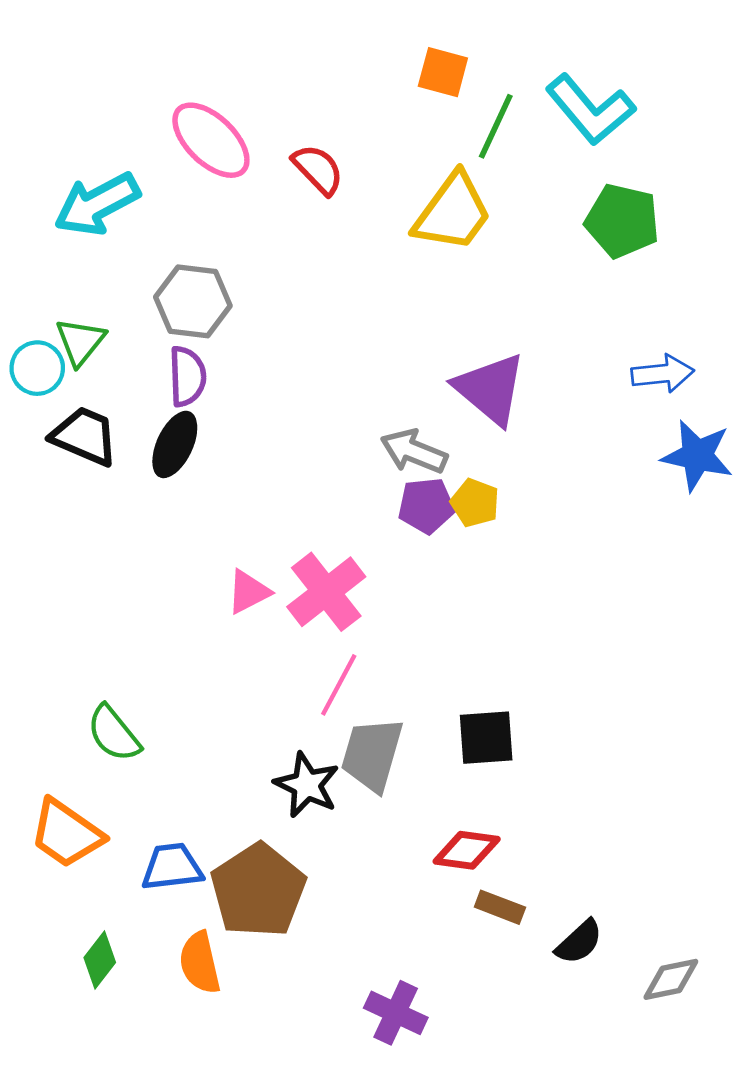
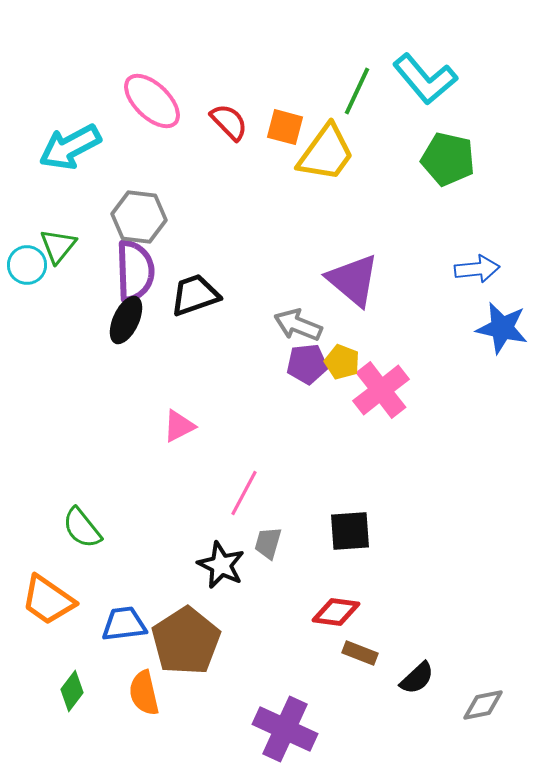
orange square: (443, 72) -> (285, 127), moved
purple semicircle: (187, 376) -> (135, 271), size x1.4
black trapezoid: (84, 436) -> (195, 295), moved, turned -42
pink cross: (326, 592) -> (381, 390), moved
gray trapezoid: (372, 754) -> (268, 543), size x0.6
purple cross: (396, 1013) -> (285, 729), size x1.4

